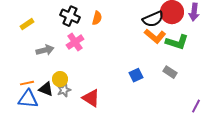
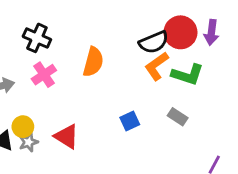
orange semicircle: (97, 18) -> (93, 62), moved, size x1.5
orange L-shape: (155, 36) -> (157, 66), turned 105
red triangle: (91, 98) -> (66, 136), moved

